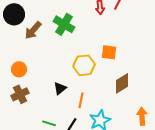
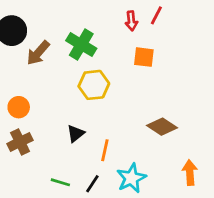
orange square: (109, 52) -> (144, 57), moved
yellow hexagon: (84, 65) -> (94, 85), moved
brown diamond: (122, 83) -> (162, 127), turned 65

